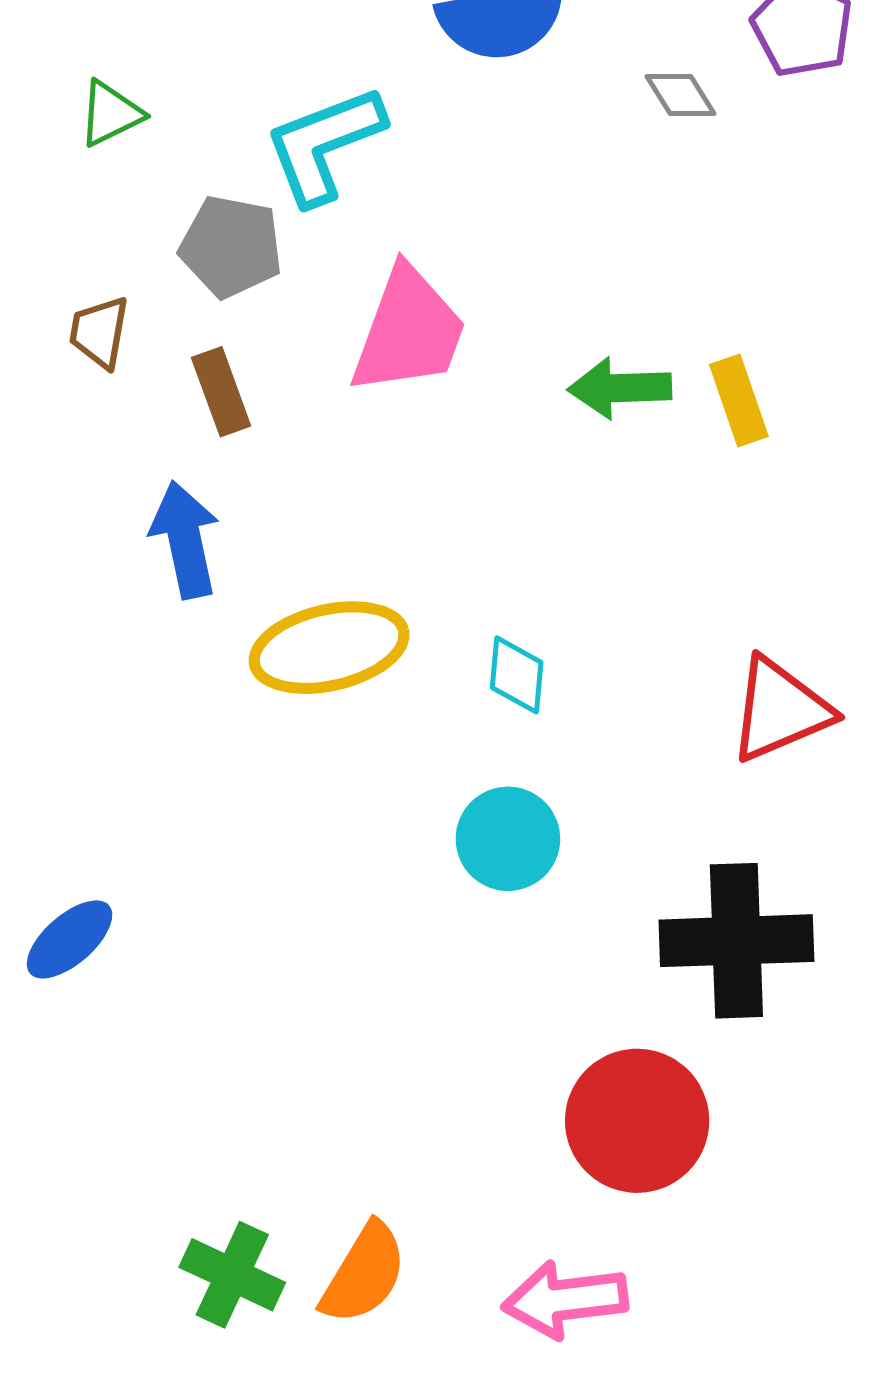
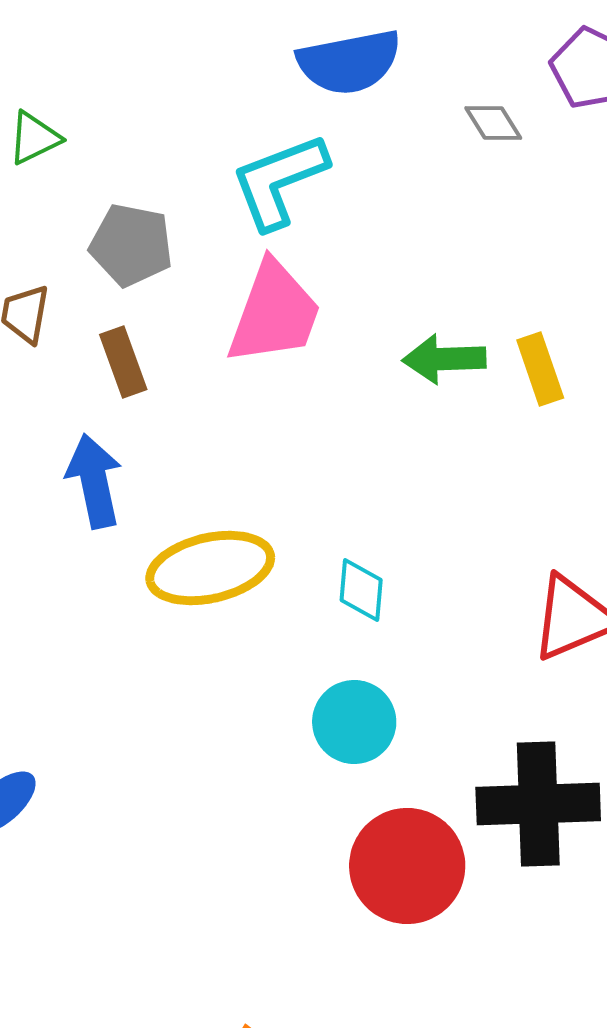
cyan L-shape: (324, 145) -> (279, 181), moved
red circle: (637, 1121) -> (407, 866), moved

